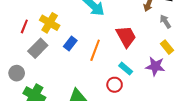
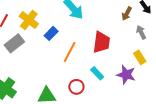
red trapezoid: (126, 36) -> (101, 42), turned 30
blue rectangle: (70, 44) -> (51, 33), moved
red circle: (115, 85) -> (76, 87), moved

